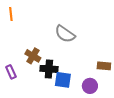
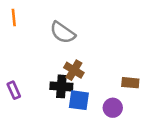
gray semicircle: (65, 34) -> (63, 33), moved
brown cross: (33, 56) -> (74, 70), moved

